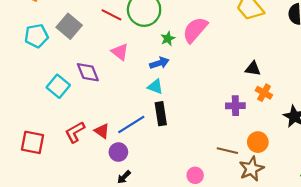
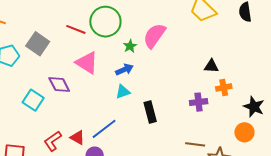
pink triangle: (120, 52) -> (87, 63), size x1.4
cyan triangle: (155, 87) -> (123, 92), turned -35
orange cross: (264, 93) -> (224, 88), turned -35
black rectangle: (161, 114) -> (150, 112), moved
orange circle: (258, 142) -> (244, 132), moved

